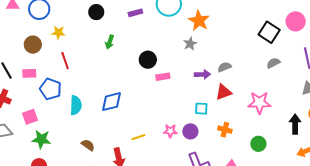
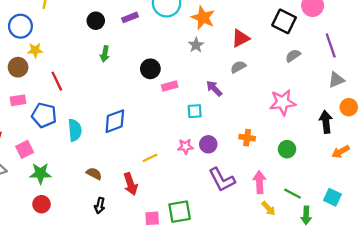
black circle: (96, 12) -> (96, 21), moved
yellow star: (58, 33) -> (35, 50), moved
purple arrow: (202, 74) -> (214, 88), moved, turned -126
red triangle: (223, 92) -> (241, 38), moved
cyan square: (201, 109) -> (195, 111), moved

